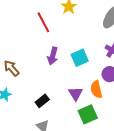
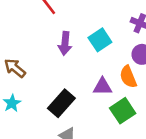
purple triangle: (76, 94) -> (102, 87), turned -49
black rectangle: (42, 101) -> (61, 103), size x1.5

